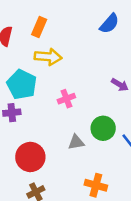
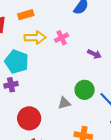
orange rectangle: (39, 27) -> (26, 15), turned 56
pink cross: (66, 99) -> (62, 38), moved

